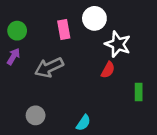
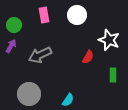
pink rectangle: (64, 29) -> (44, 15), moved
white star: (118, 44) -> (109, 40), moved
gray circle: (36, 115) -> (29, 94), size x1.5

